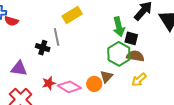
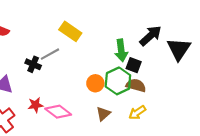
yellow rectangle: (72, 15) -> (70, 31), turned 60
gray line: (57, 37) -> (50, 54), turned 66
brown triangle: (106, 76) -> (103, 114), moved
orange circle: (94, 84) -> (95, 83), moved

